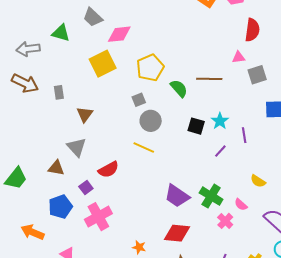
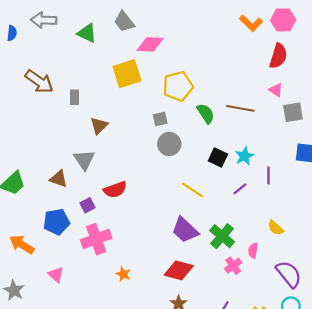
red semicircle: (252, 30) -> (278, 56), moved
gray arrow: (28, 49) -> (44, 20), moved
pink triangle: (239, 57) -> (276, 90), turned 32
yellow line: (144, 148) -> (192, 190), moved
pink semicircle: (241, 205) -> (253, 251), turned 48
orange star: (139, 247) -> (123, 274), moved

